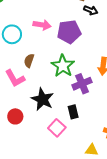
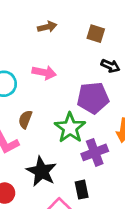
black arrow: (91, 10) -> (110, 66), moved
purple pentagon: (69, 32) -> (93, 98), moved

